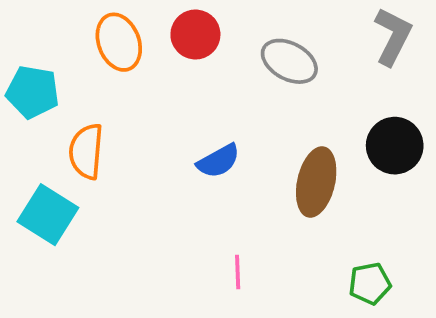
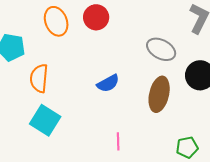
gray ellipse: (289, 61) -> (161, 49), moved
cyan square: (48, 215) -> (45, 120), moved

